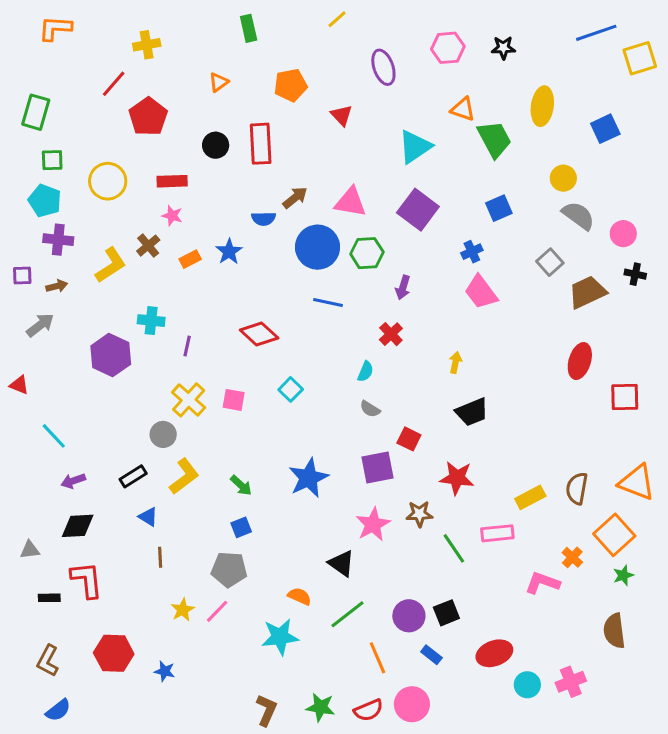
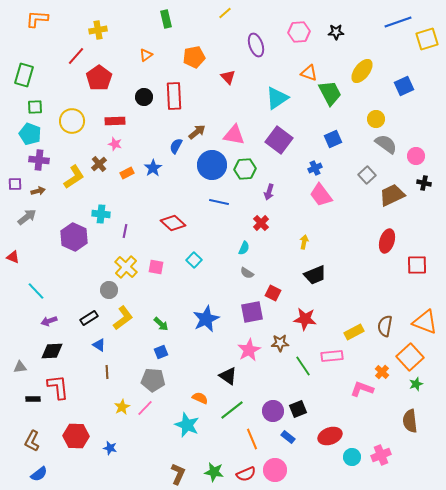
yellow ellipse: (542, 106) -> (362, 71), turned 30
blue semicircle: (264, 219) -> (176, 146), turned 119
cyan star: (280, 637) -> (187, 425), turned 30

